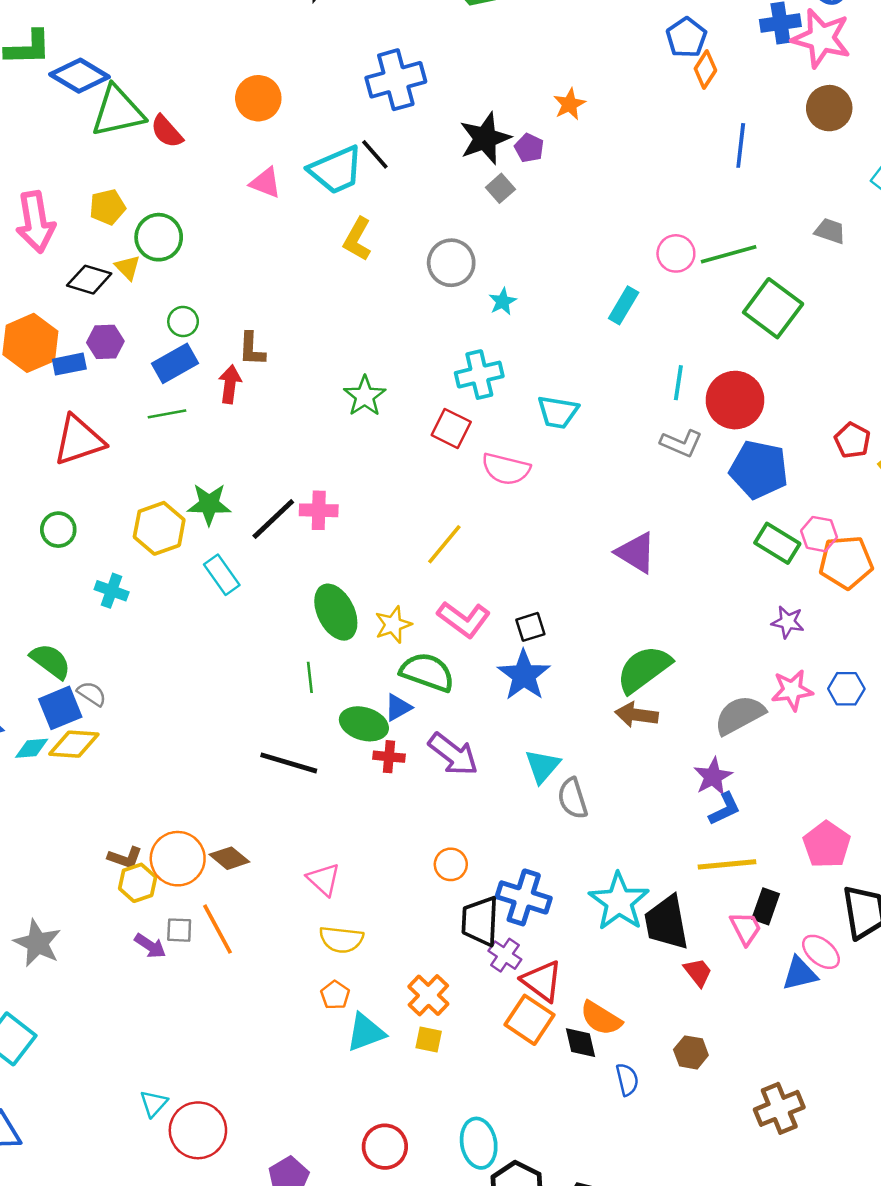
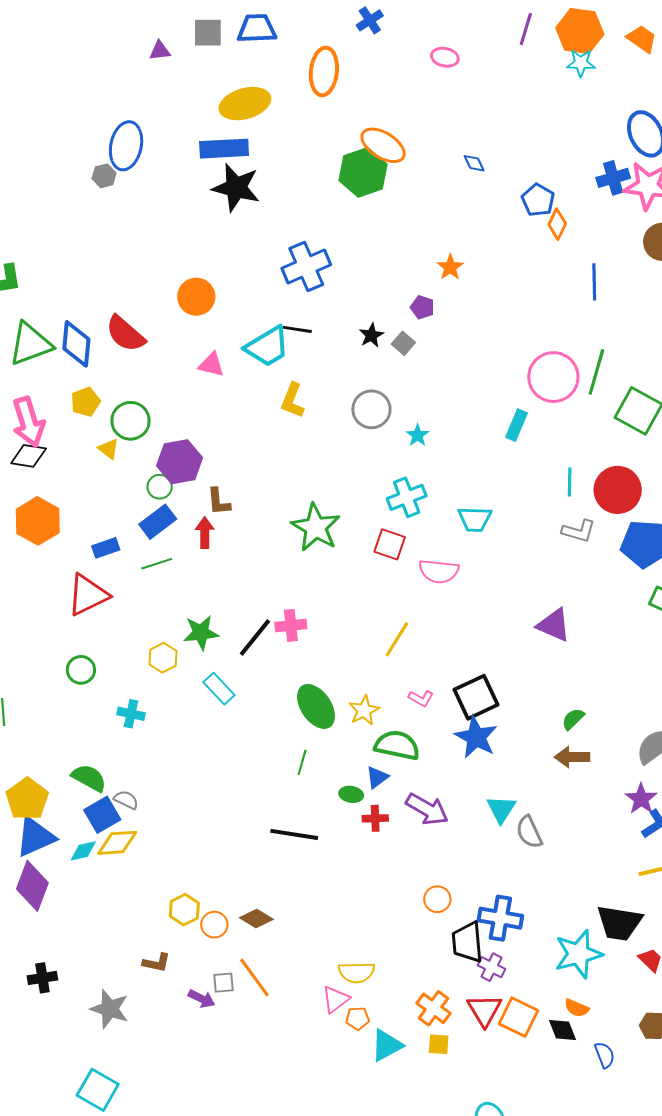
blue diamond: (80, 76) -> (76, 344), moved, turned 72
green triangle: (118, 111) -> (30, 344), moved
red semicircle: (167, 131) -> (125, 334), size x1.4
black star: (485, 138) -> (371, 335), moved, size x0.6
black line: (375, 154) -> (297, 329), turned -32
pink circle: (676, 253) -> (553, 377), size x1.6
green line: (729, 254) -> (596, 372), turned -51
black diamond: (89, 280) -> (29, 456), moved
purple hexagon: (105, 342) -> (180, 462), moved, size x1.5
blue rectangle: (69, 364) -> (106, 548), moved
green star: (365, 396) -> (316, 527), size x1.4
yellow hexagon: (159, 528) -> (163, 658), size x0.7
pink L-shape: (464, 619) -> (421, 698), size x0.6
black square: (530, 627) -> (476, 697), size x1.8
green semicircle: (644, 669) -> (573, 719), size x0.5
green line: (310, 677) -> (302, 762), turned 30
green ellipse: (364, 724) -> (351, 794), size x0.6
brown L-shape: (125, 858) -> (156, 963), moved
orange circle: (178, 859) -> (214, 925), size x0.6
pink triangle: (324, 879) -> (336, 999), moved, turned 48
yellow hexagon: (138, 883) -> (184, 910), moved
cyan star: (619, 902) -> (578, 954), moved, turned 30
black trapezoid: (666, 923) -> (619, 923), turned -63
red triangle: (542, 981) -> (485, 1010), moved, turned 30
orange pentagon: (335, 995) -> (358, 1018), turned -30
orange semicircle: (601, 1018) -> (577, 1008), size x0.7

